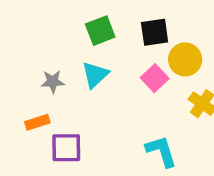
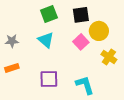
cyan triangle: (95, 75) -> (46, 40), turned -36
gray star: (53, 82) -> (12, 41), moved
purple square: (66, 148) -> (49, 79), moved

